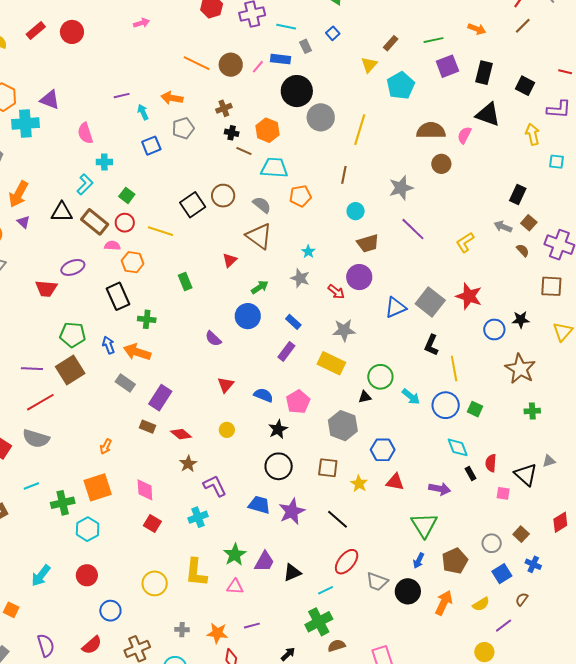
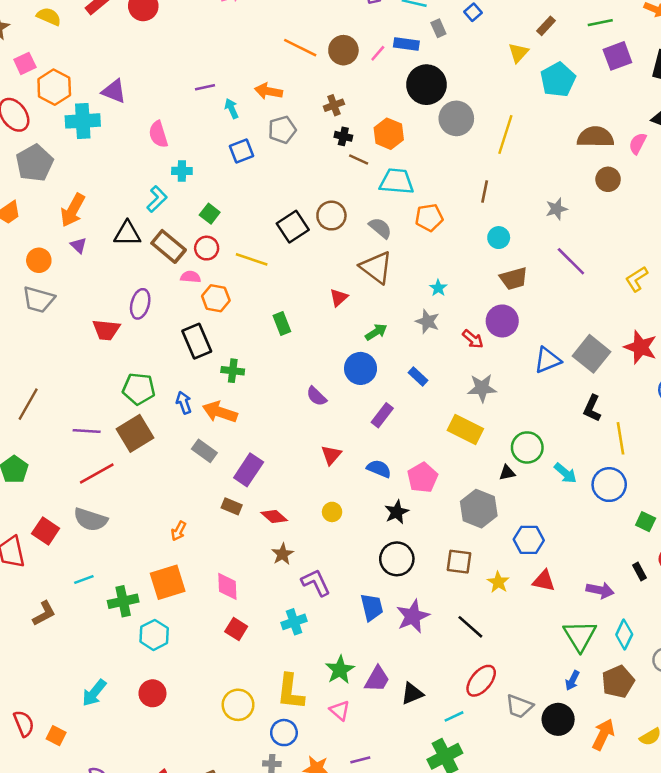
gray star: (401, 188) -> (557, 209), size x0.7
purple ellipse: (73, 267) -> (140, 304), turned -55
purple rectangle: (286, 351) -> (382, 415), moved
green square: (475, 409) -> (646, 522), moved
cyan diamond: (458, 447) -> (624, 634), moved, turned 45
blue trapezoid: (259, 505) -> (372, 607), turned 60
pink triangle: (235, 587) -> (340, 710), turned 36
blue circle: (110, 611) -> (284, 733), moved

